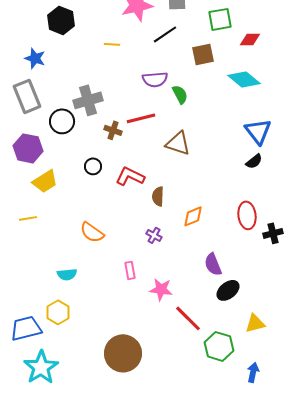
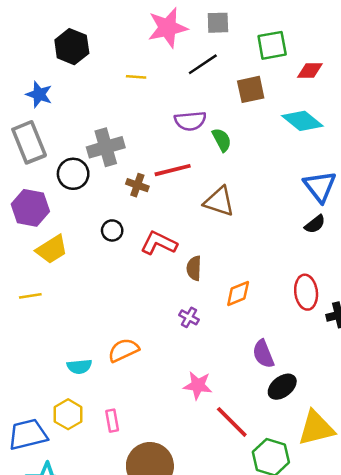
orange semicircle: (92, 232) -> (123, 350), moved, turned 120
pink rectangle: (130, 270) -> (112, 421), moved
yellow triangle: (255, 323) -> (316, 428), size x1.5

